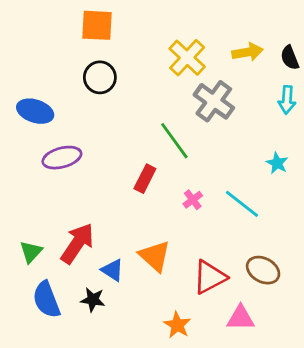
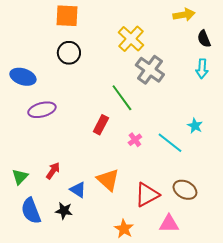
yellow arrow: (248, 52) -> (184, 15), moved
cyan star: (277, 163) -> (195, 126), moved
red arrow: (77, 243) -> (53, 171), size x0.6

